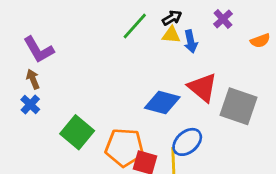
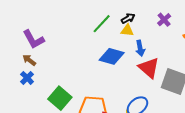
blue arrow: (191, 41) -> (140, 48), moved
brown arrow: (33, 79) -> (29, 60), turned -32
blue diamond: (162, 102) -> (112, 56), moved

